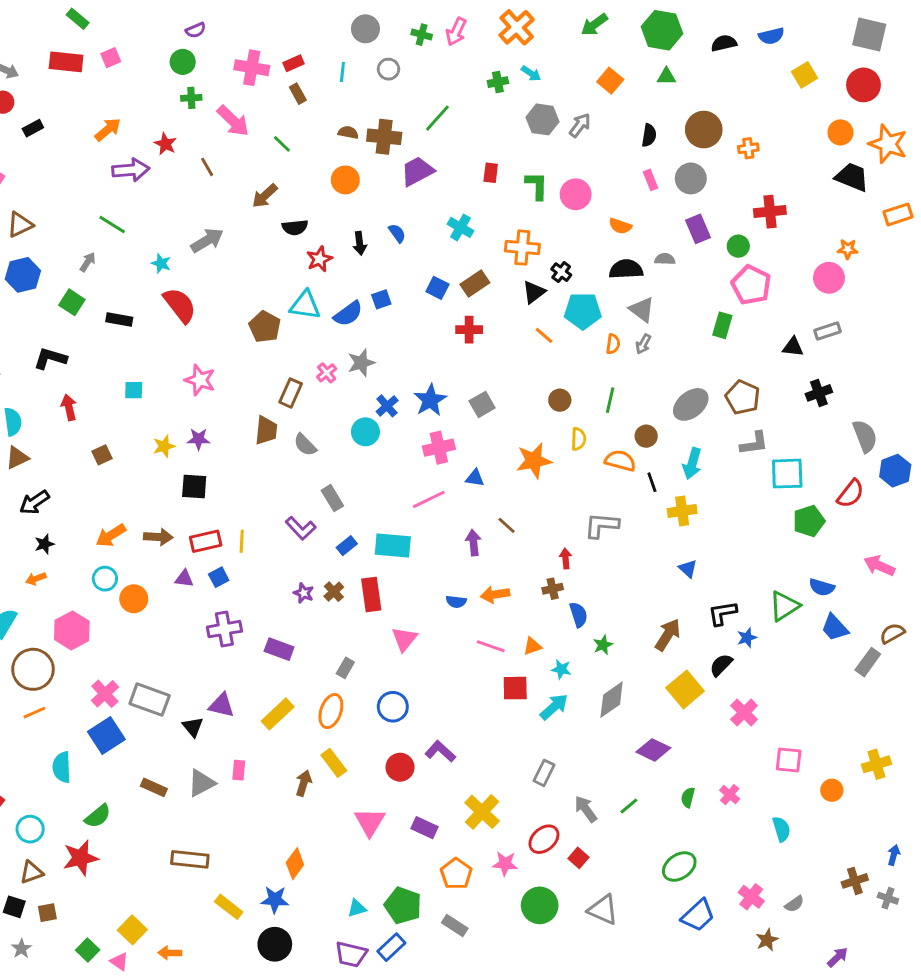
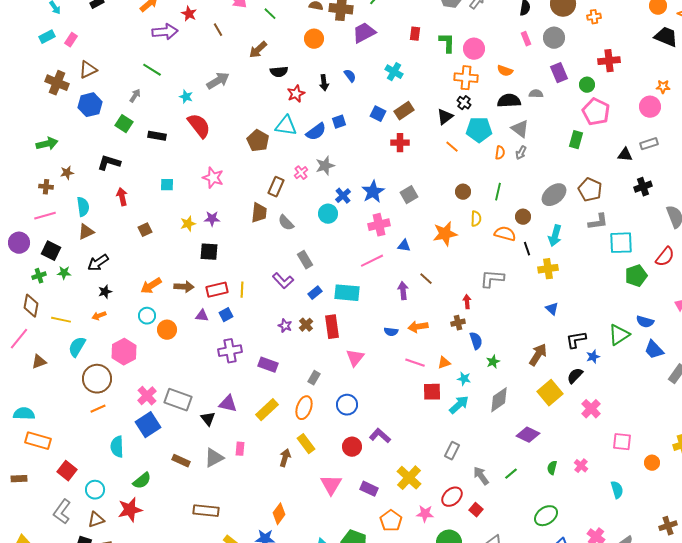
orange cross: (522, 248) -> (466, 78), moved

